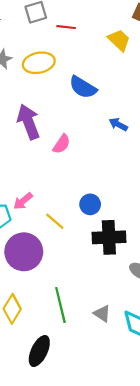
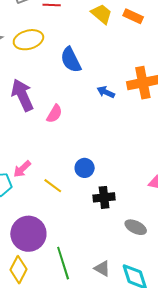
blue semicircle: (83, 87) -> (71, 60), turned 36
black cross: (109, 237) -> (104, 197), size x0.7
purple circle: (24, 252) -> (28, 234), moved

